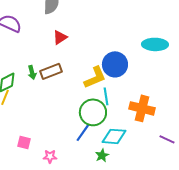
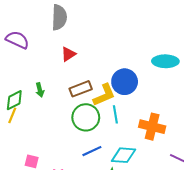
brown rectangle: (51, 71) -> (81, 89), moved
green circle: (93, 112) -> (86, 117), moved
blue line: (83, 132) -> (92, 151), turned 30

